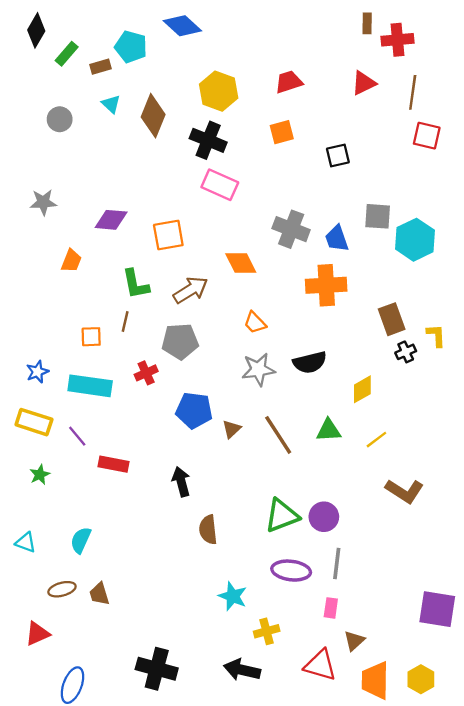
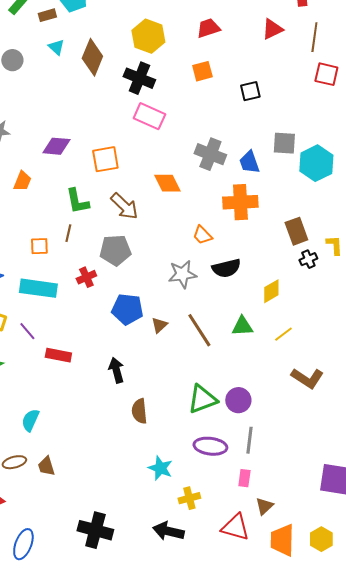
brown arrow: (191, 290) -> (124, 206), turned 76
orange trapezoid: (255, 323) -> (202, 235), moved

